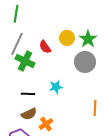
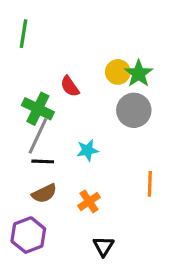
yellow circle: (67, 38) -> (118, 72), moved
gray line: (17, 44) -> (38, 136), moved
orange cross: (46, 124) -> (89, 201), moved

